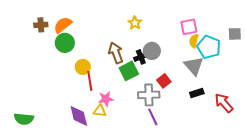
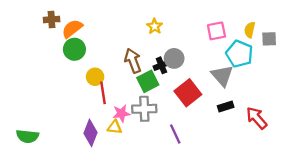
brown cross: (41, 25) -> (52, 19), moved
yellow semicircle: (194, 41) -> (250, 30), moved
red square: (164, 81) -> (188, 93), size x1.6
gray cross: (149, 95) -> (144, 109), moved
purple diamond: (79, 116) -> (90, 133), turned 35

